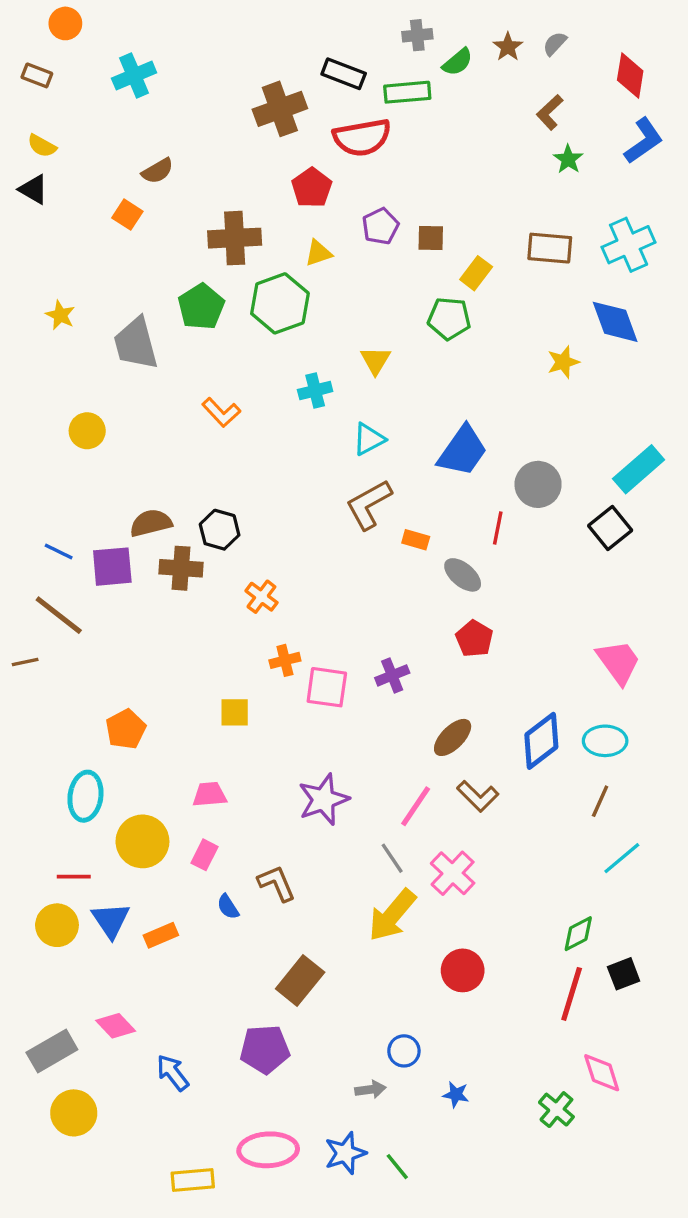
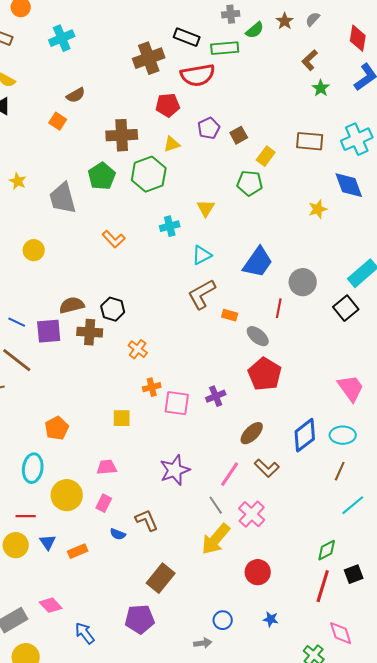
red pentagon: (312, 188) -> (168, 105), turned 30
brown square: (431, 238) -> (239, 135), turned -30
red pentagon: (474, 639) -> (265, 374), size x1.5
blue semicircle: (228, 907) -> (118, 534), turned -35
blue triangle: (111, 920) -> (48, 542), size x0.7
blue star: (456, 1094) -> (271, 619), moved

